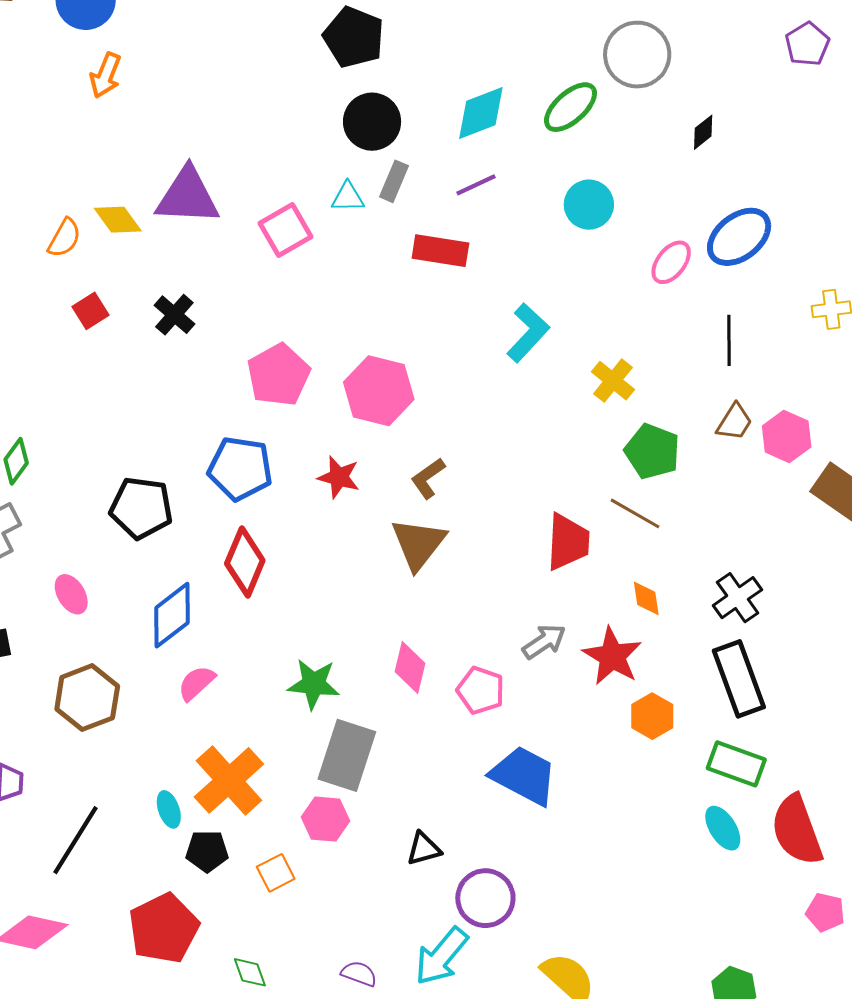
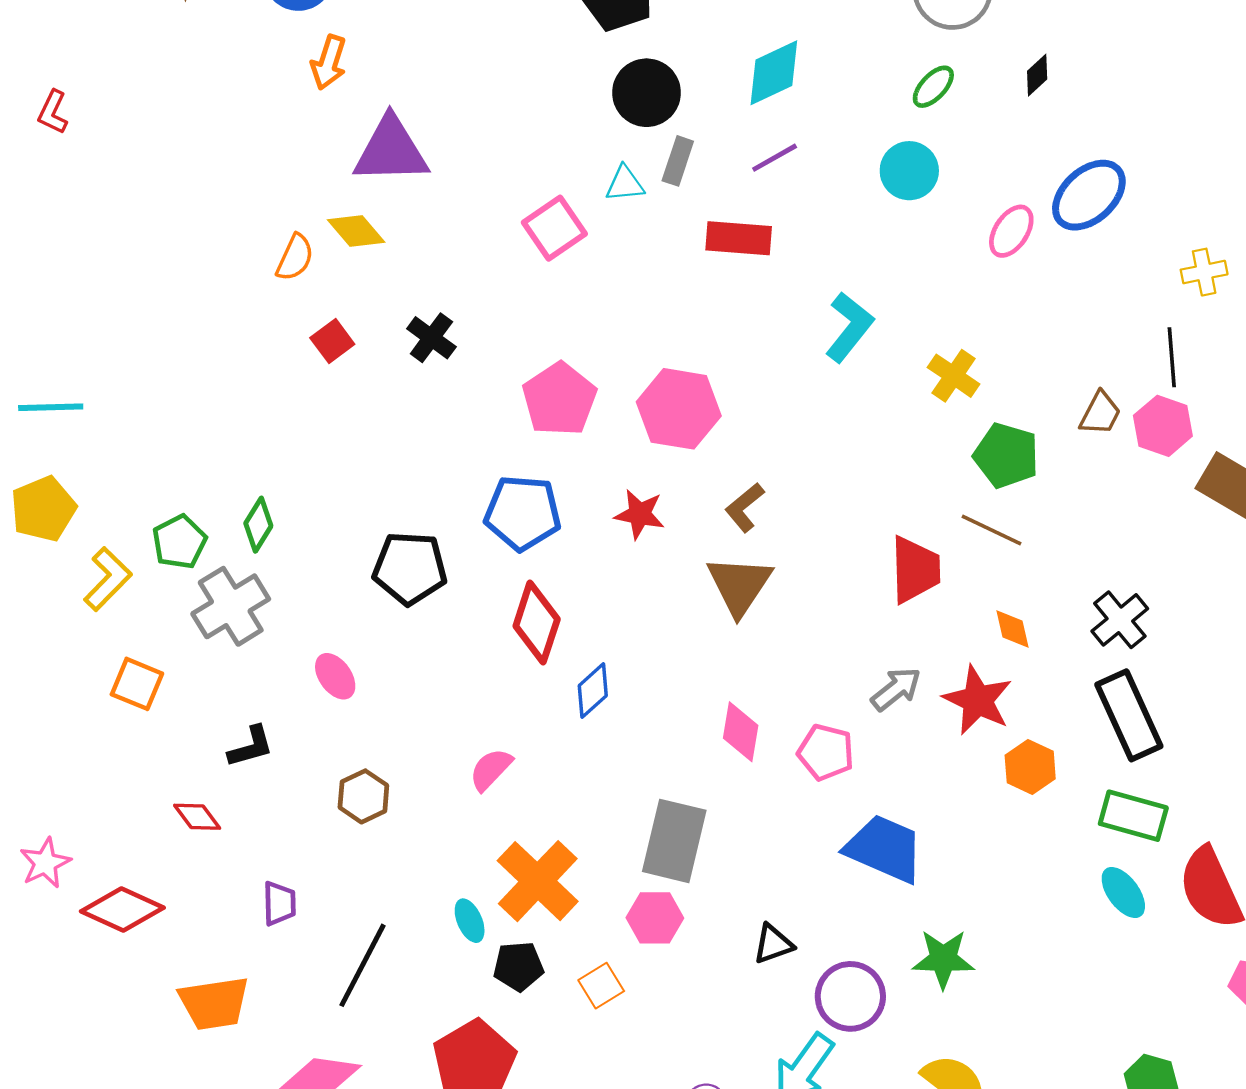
green ellipse: (570, 107) -> (933, 87), moved, size x0.7
purple triangle: (188, 196) -> (391, 150), moved
black line: (729, 340) -> (1172, 357), moved
blue diamond: (172, 615) -> (593, 691), moved, size x0.7
green star: (314, 684) -> (943, 959), moved
brown hexagon: (87, 698) -> (363, 796), size x0.7

